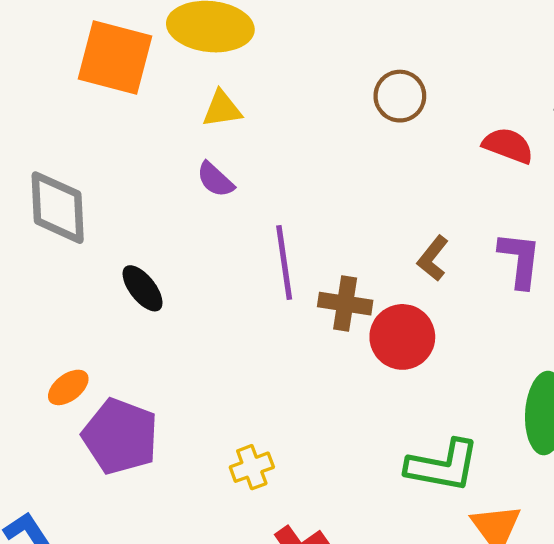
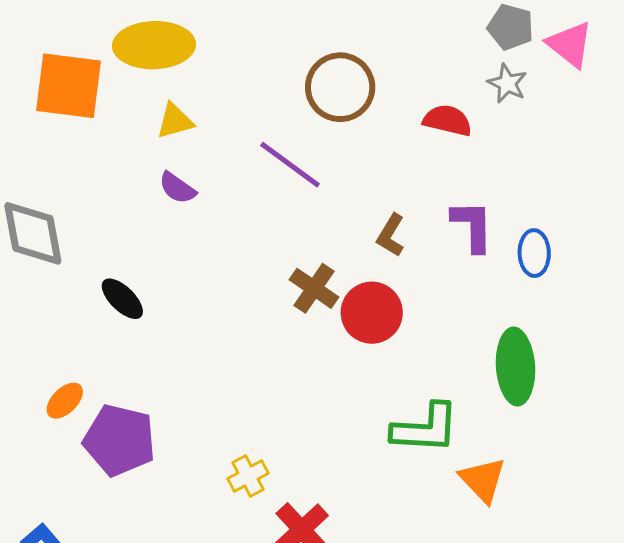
brown circle: (400, 96) -> (340, 87), size x1.4
purple line: (284, 262) -> (290, 165), moved, turned -38
brown cross: (345, 304) -> (314, 288), turned 33
yellow cross: (252, 467) -> (248, 476), moved

